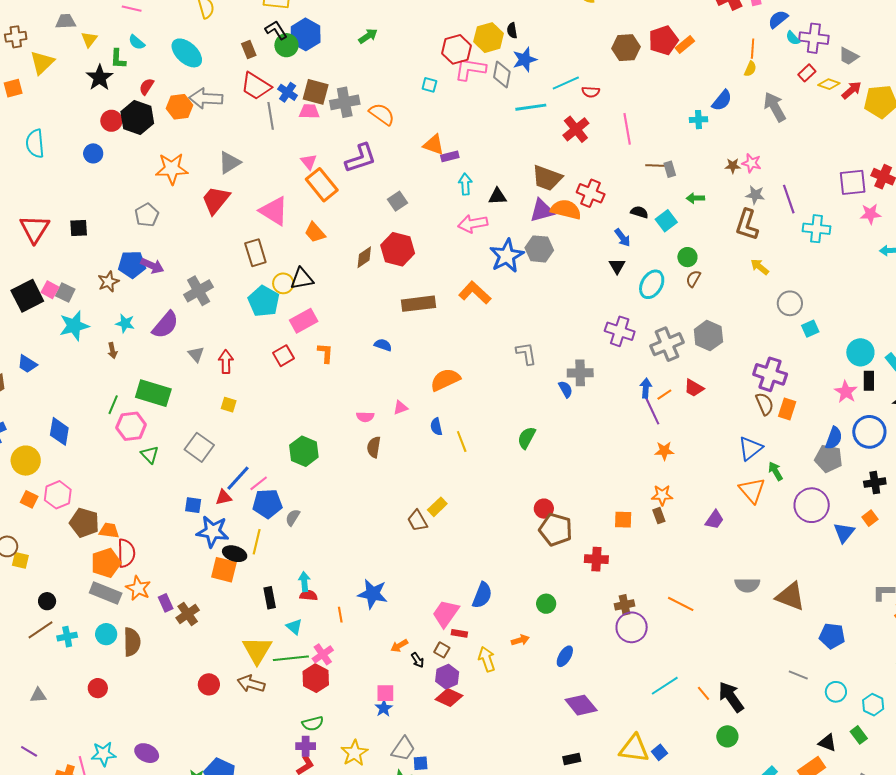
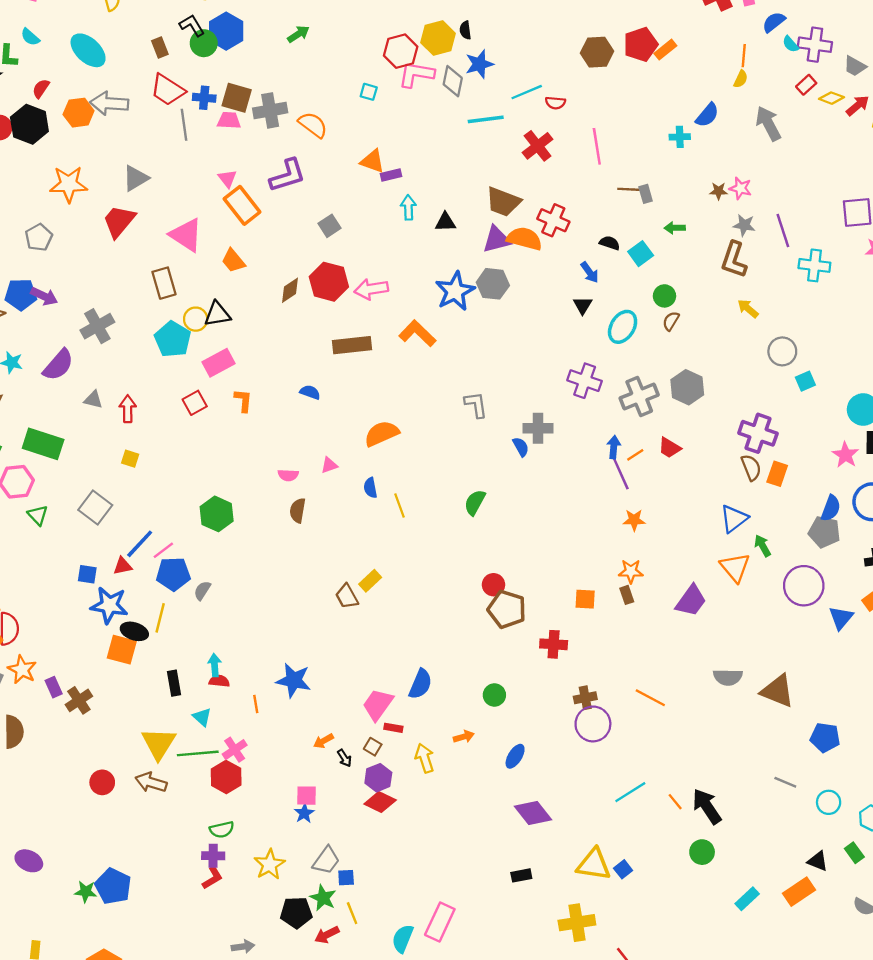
blue cross: (288, 92) -> (204, 98), turned -30
pink arrow: (473, 224) -> (371, 289), moved
gray triangle: (196, 354) -> (93, 400), turned -36
purple trapezoid: (714, 520) -> (691, 601), size x1.4

